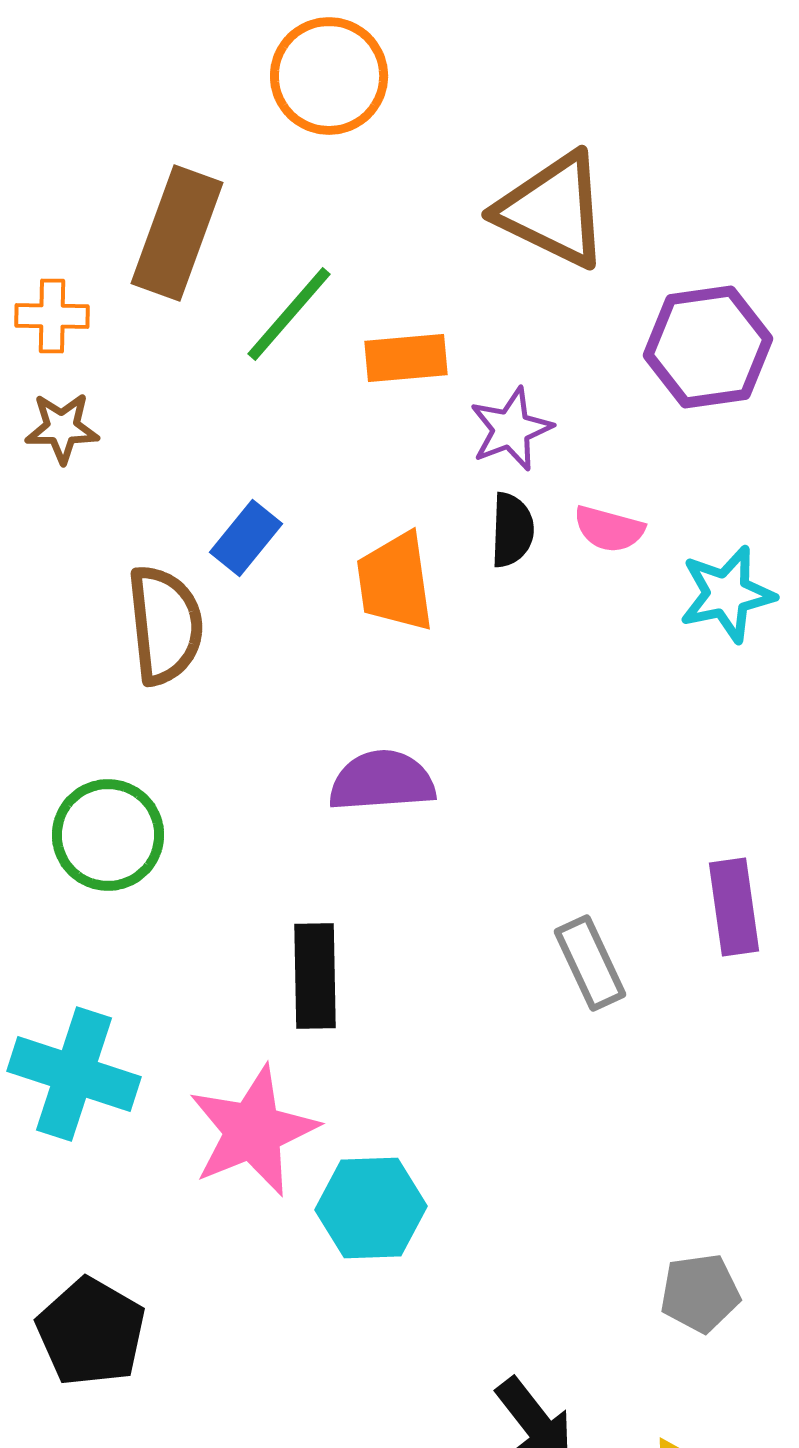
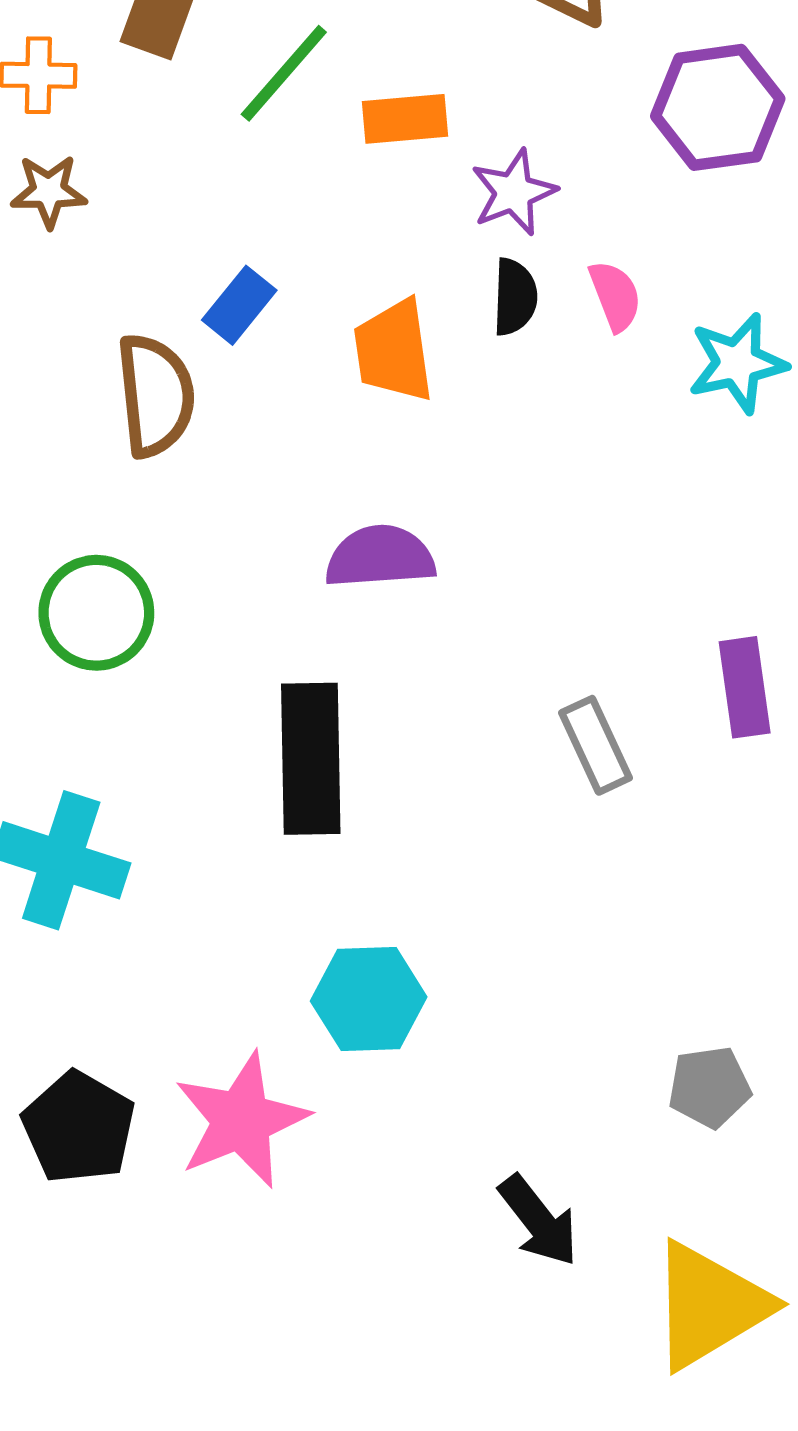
pink semicircle: (609, 529) -> (615, 296), turned -126
black rectangle: (315, 976) -> (311, 759), size x1.4
pink star: (253, 1131) -> (241, 1120), moved

